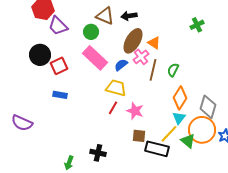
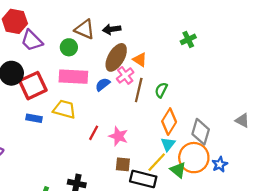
pink rectangle: (95, 58) -> (73, 77), turned -40
red square: (59, 66) -> (33, 86), size x1.4
yellow trapezoid: (116, 88) -> (64, 109), moved

